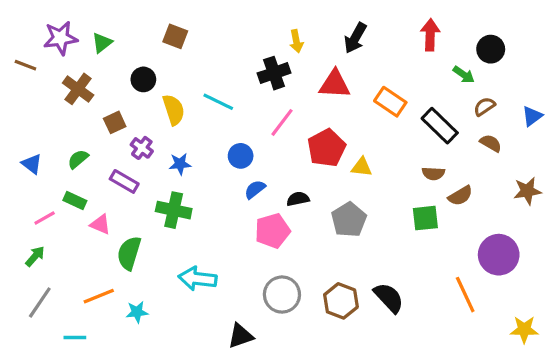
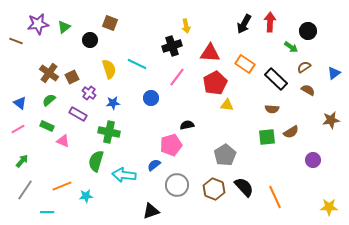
black arrow: (355, 38) -> (244, 24), moved
black circle: (143, 79) -> (90, 40), moved
brown cross: (78, 89) -> (49, 73), moved
red pentagon: (327, 148) -> (215, 83), moved
blue semicircle: (255, 189) -> (154, 165), moved
brown semicircle: (460, 196) -> (291, 132), moved
pink line: (45, 218) -> (18, 129), moved
gray pentagon: (349, 220) -> (225, 155), moved
green semicircle: (129, 253) -> (96, 161), moved
purple circle: (499, 255) -> (313, 160), size x0.6
orange line: (465, 295) -> (275, 197), moved

